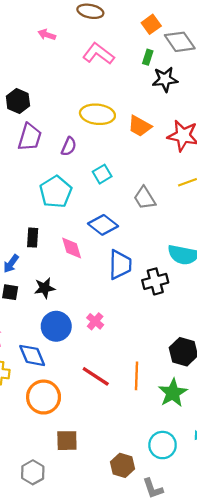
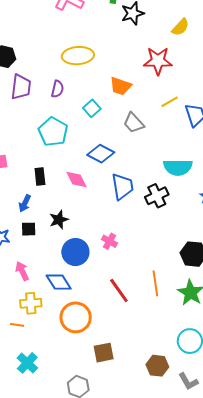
orange trapezoid: (140, 126) -> (121, 86), moved
red line: (96, 376) -> (119, 290), turned 32

